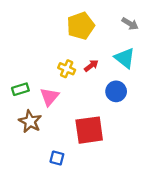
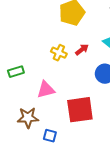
pink triangle: (49, 97) -> (46, 90), moved, turned 36
brown star: (30, 121) -> (28, 118), moved, turned -30

